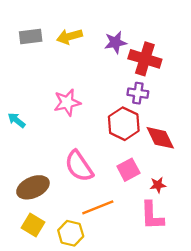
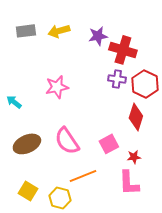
red hexagon: (124, 124) -> (145, 84), moved
red diamond: (160, 138) -> (136, 117), turned 44
brown ellipse: (33, 187) -> (27, 144), moved

